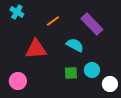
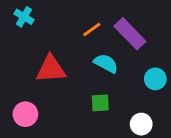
orange line: (53, 21) -> (92, 29), moved
cyan circle: (92, 70) -> (155, 79), moved
white circle: (110, 84) -> (141, 124), moved

